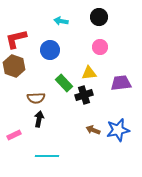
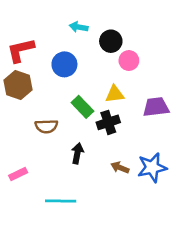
black circle: (99, 17) -> (111, 41), moved
black arrow: (39, 119) -> (77, 153), moved

